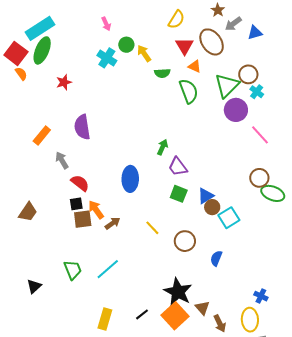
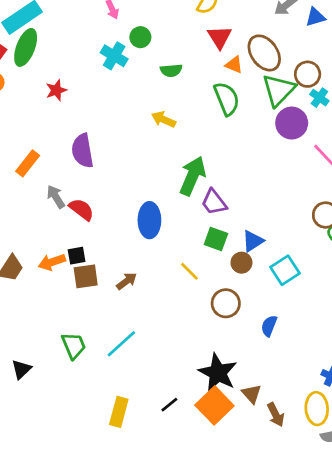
brown ellipse: (212, 42) -> (264, 53), moved
yellow arrow: (144, 53) -> (163, 119), moved, turned -30
green semicircle: (162, 73) -> (171, 70), moved
green arrow: (162, 147) -> (193, 176), size x1.8
red semicircle: (80, 183) -> (81, 209), moved
brown circle: (212, 207) -> (241, 263), moved
orange arrow: (96, 210) -> (52, 262), moved, turned -72
yellow line: (152, 228) -> (189, 271), moved

